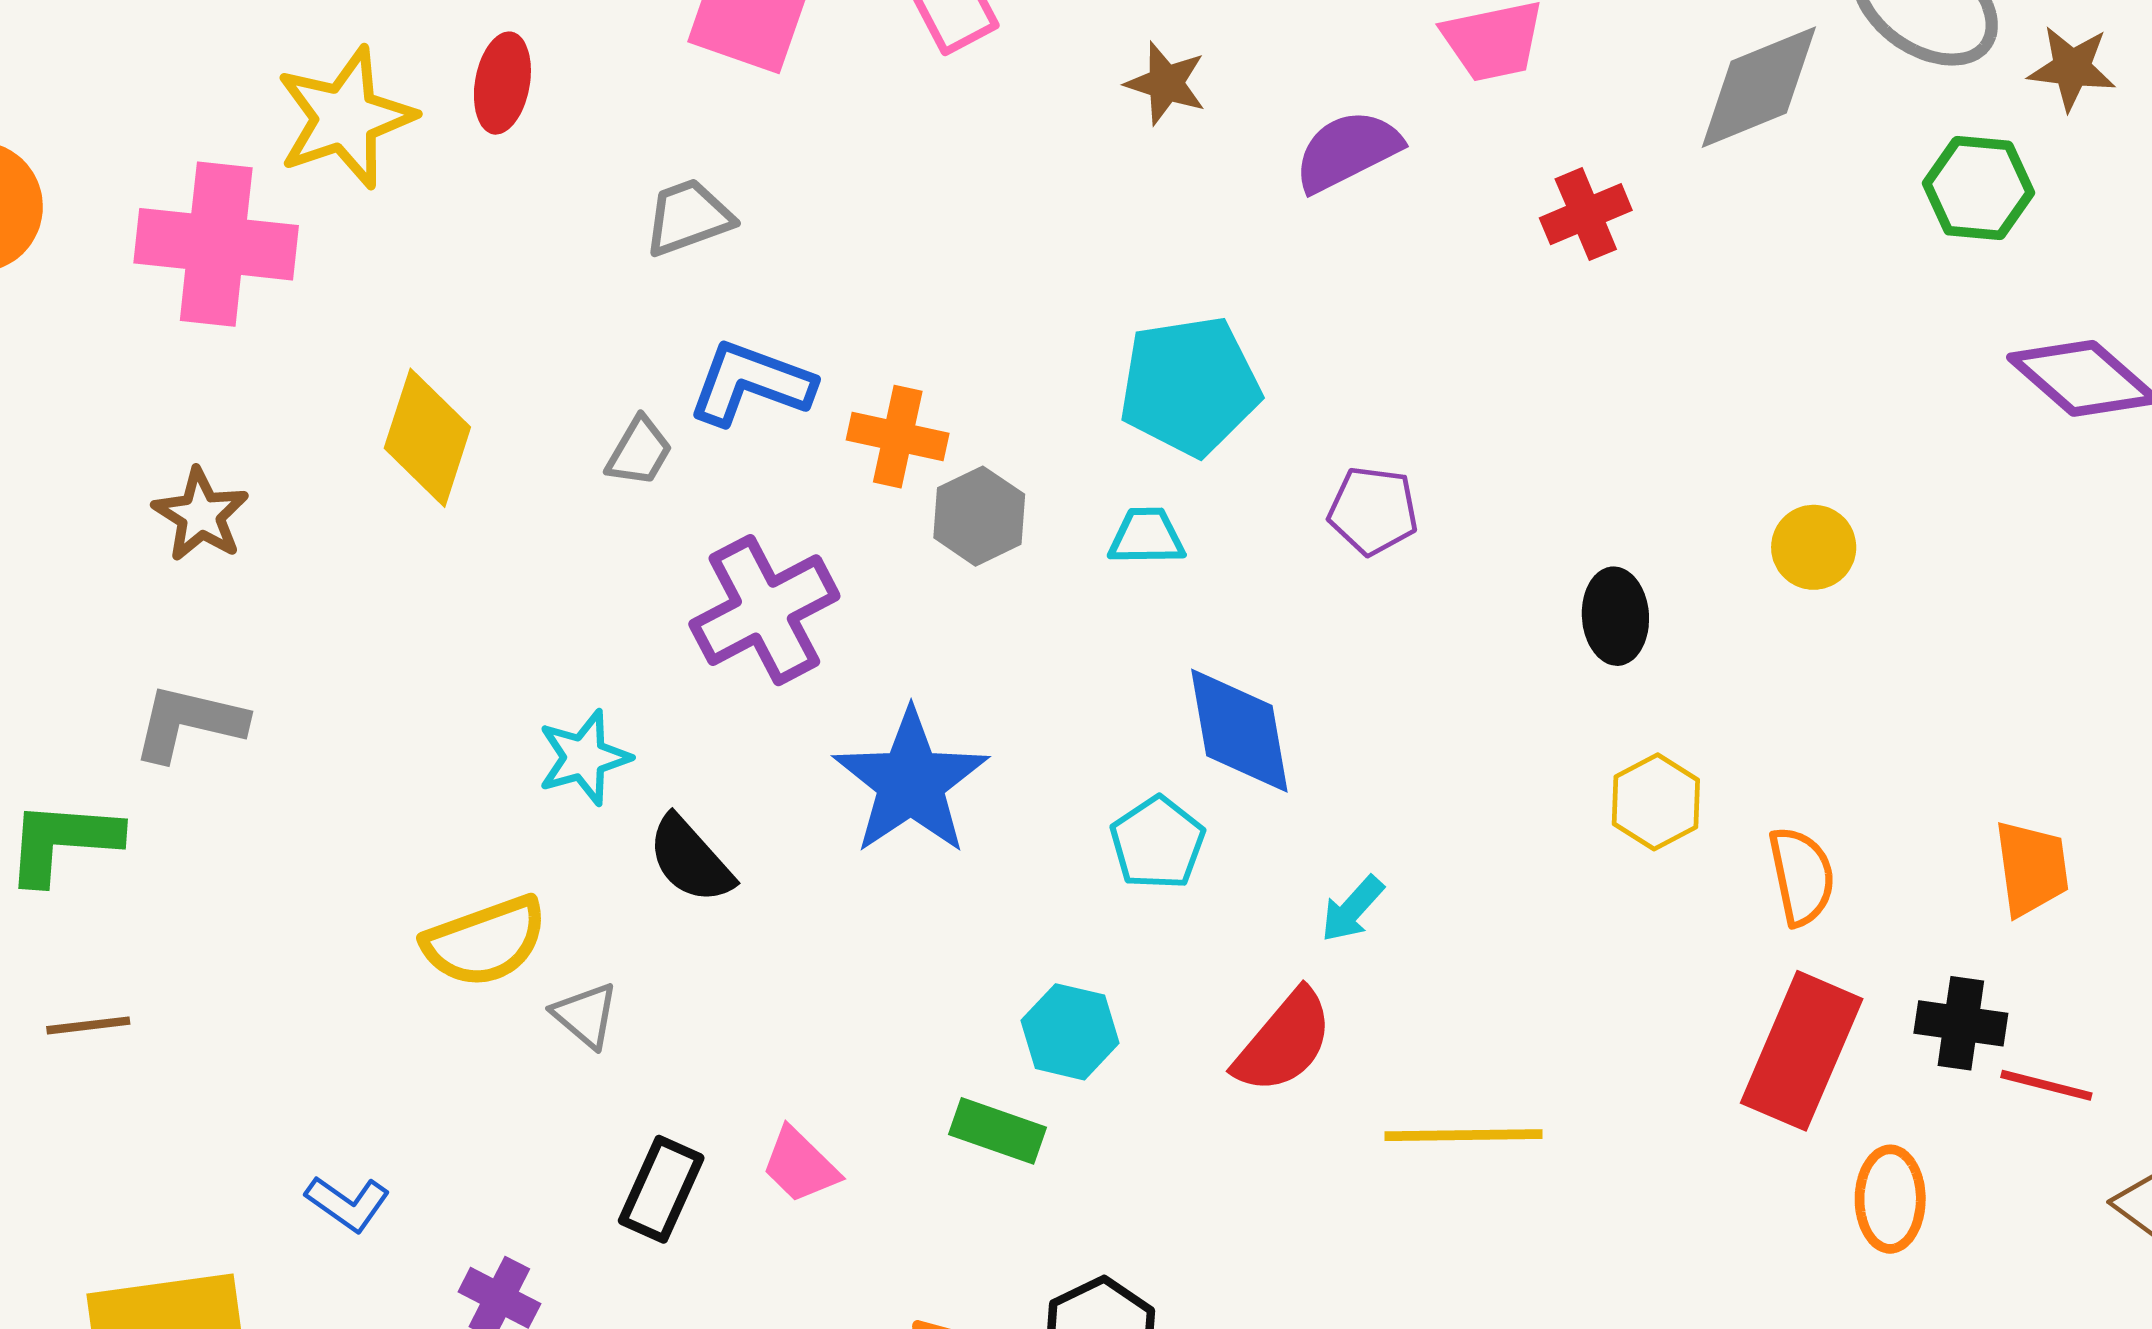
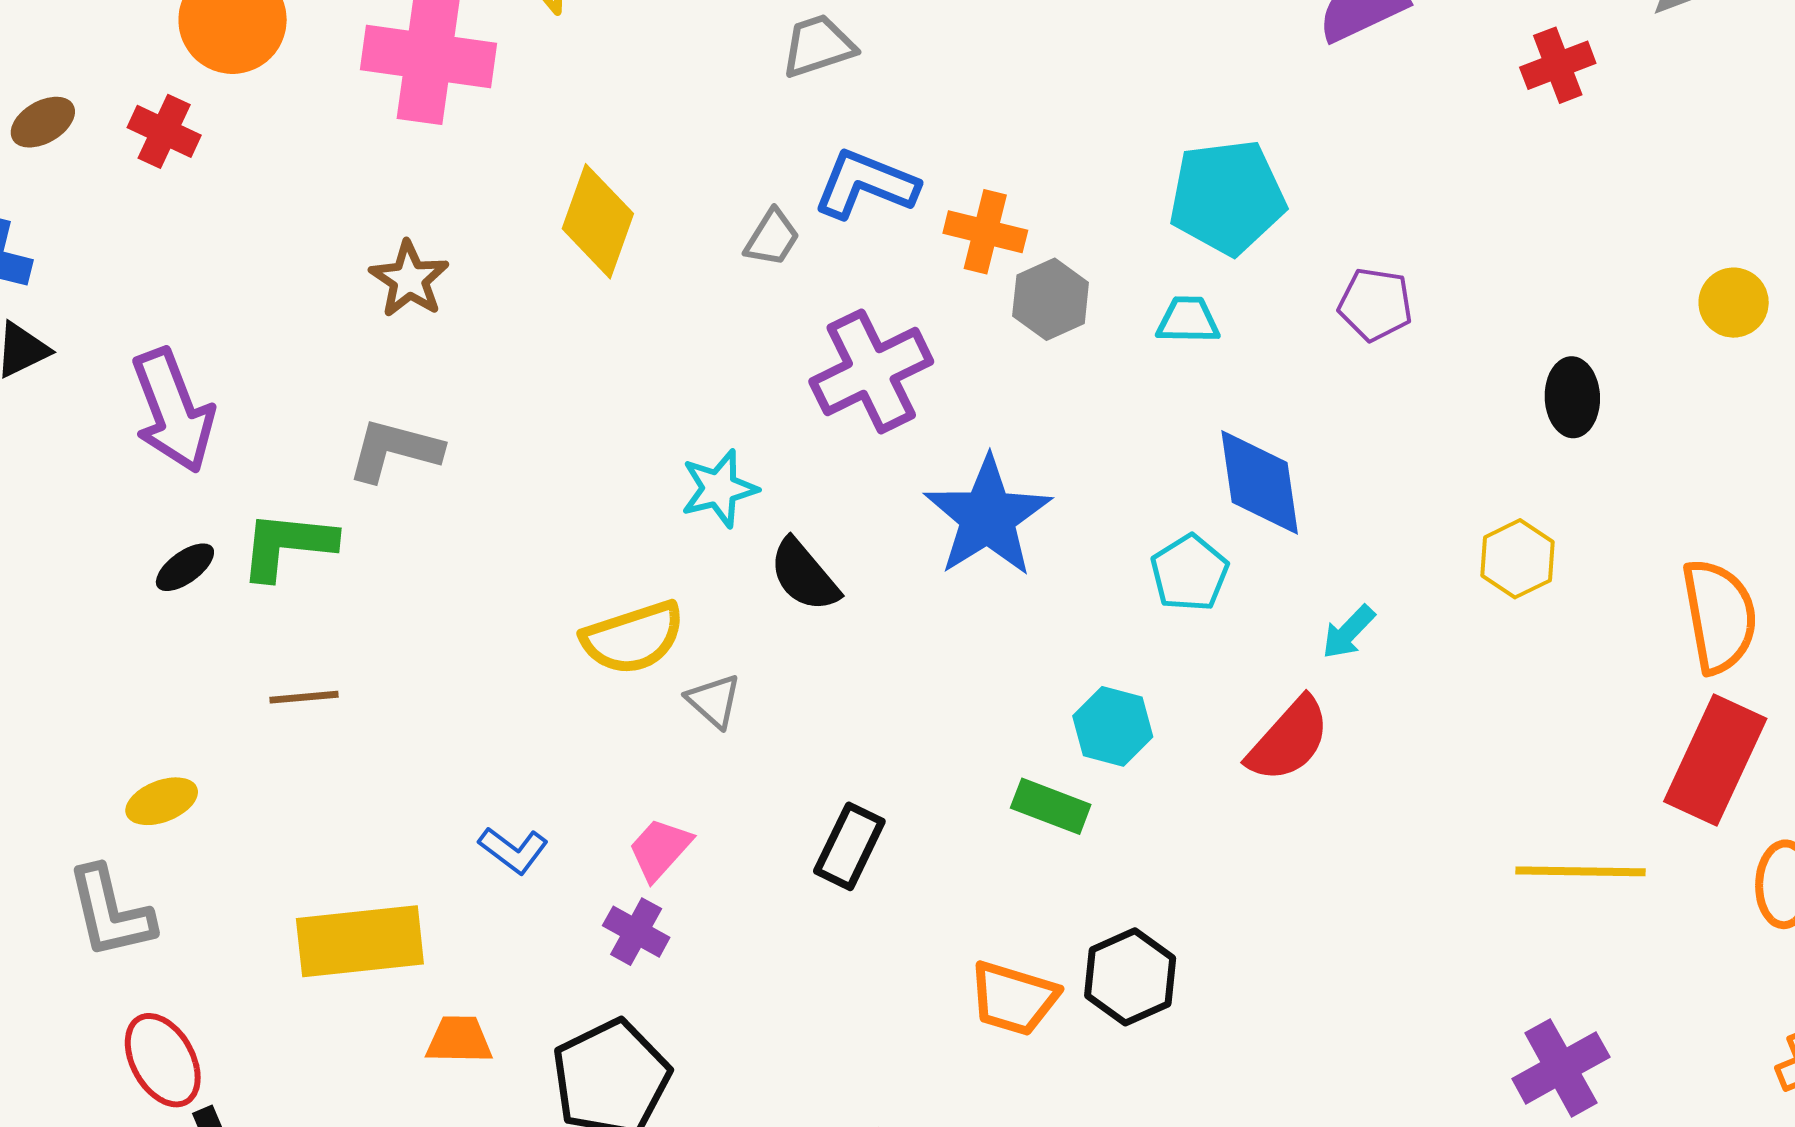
yellow circle: (1814, 547) -> (1734, 303), moved
yellow hexagon: (1656, 802) -> (1517, 559), moved
orange semicircle: (1802, 876) -> (1719, 616), size x1.4
yellow line: (1464, 1135) -> (1581, 871), moved
pink trapezoid: (800, 1165) -> (660, 849), moved, turned 86
black rectangle: (661, 1189) -> (849, 846), moved

